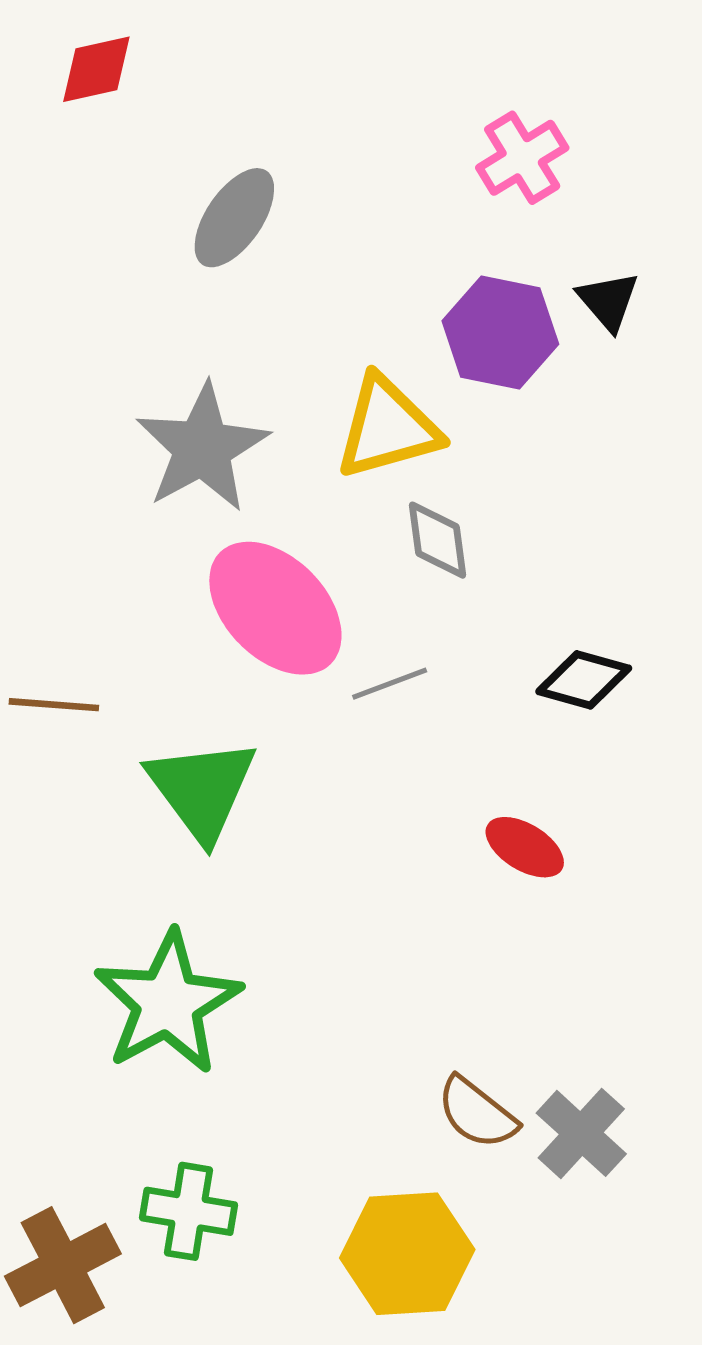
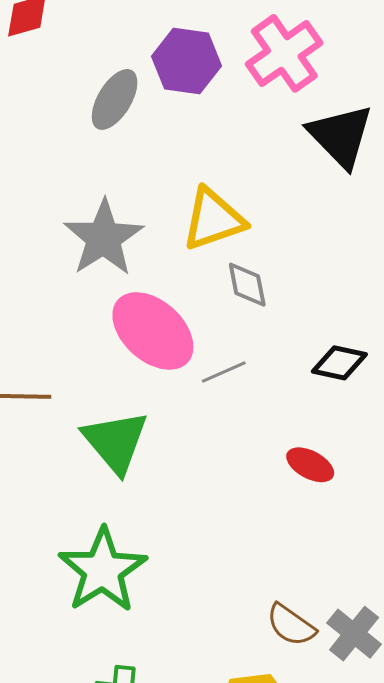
pink cross: (522, 158) -> (284, 53), size x1.4
black triangle: (608, 301) -> (341, 136), size x1.8
purple hexagon: (500, 332) -> (187, 61), moved

